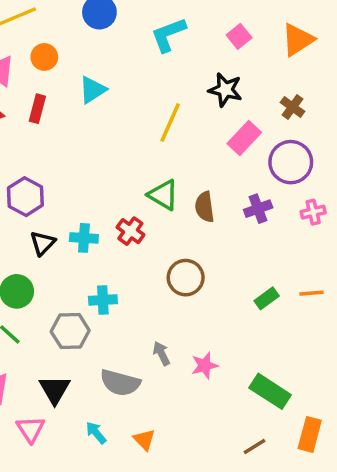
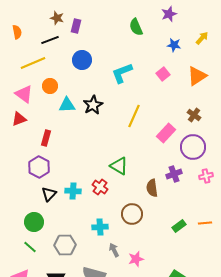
cyan triangle: (93, 90) -> (67, 105), moved, turned 30
black star: (225, 90) -> (93, 105), moved, turned 30
red rectangle: (37, 109) -> (46, 138), moved
yellow line: (170, 122) -> (134, 116), moved
brown semicircle: (205, 207) -> (152, 188), moved
cyan cross: (103, 300) -> (100, 227), moved
gray arrow: (162, 353) -> (114, 250), moved
pink star: (205, 365) -> (136, 259), moved

